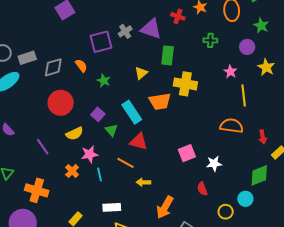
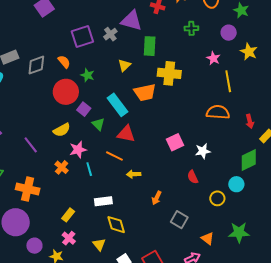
gray cross: (125, 31) -> (110, 34), moved
red circle: (61, 103) -> (66, 92), moved
orange arrow: (165, 207) -> (157, 198), size x0.6

